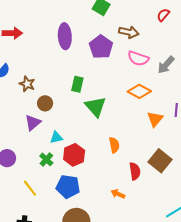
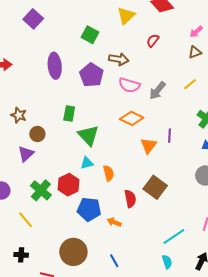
cyan triangle: (56, 137) -> (87, 163), moved
green cross: (46, 159) -> (41, 190), size x1.5
blue pentagon: (68, 187) -> (89, 209), moved

